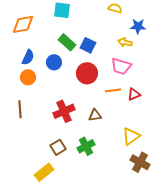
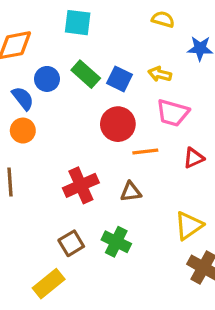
yellow arrow: (125, 42) -> (160, 74), moved
blue semicircle: (28, 57) -> (23, 98), turned -63
blue circle: (54, 62) -> (47, 79), moved
orange line: (113, 90) -> (145, 151), moved
green cross: (86, 146) -> (116, 242), turned -36

